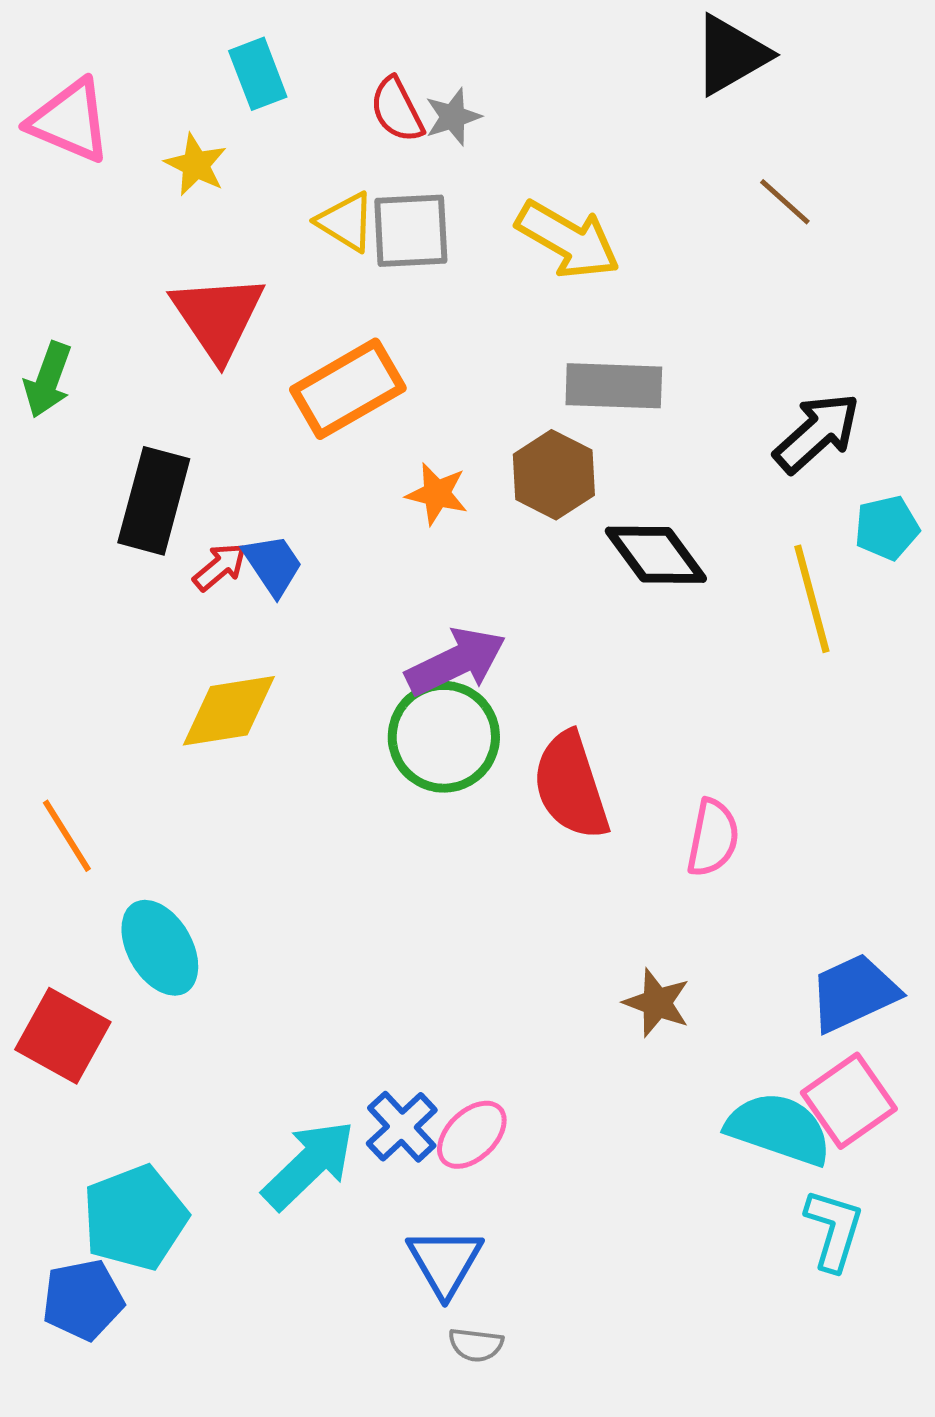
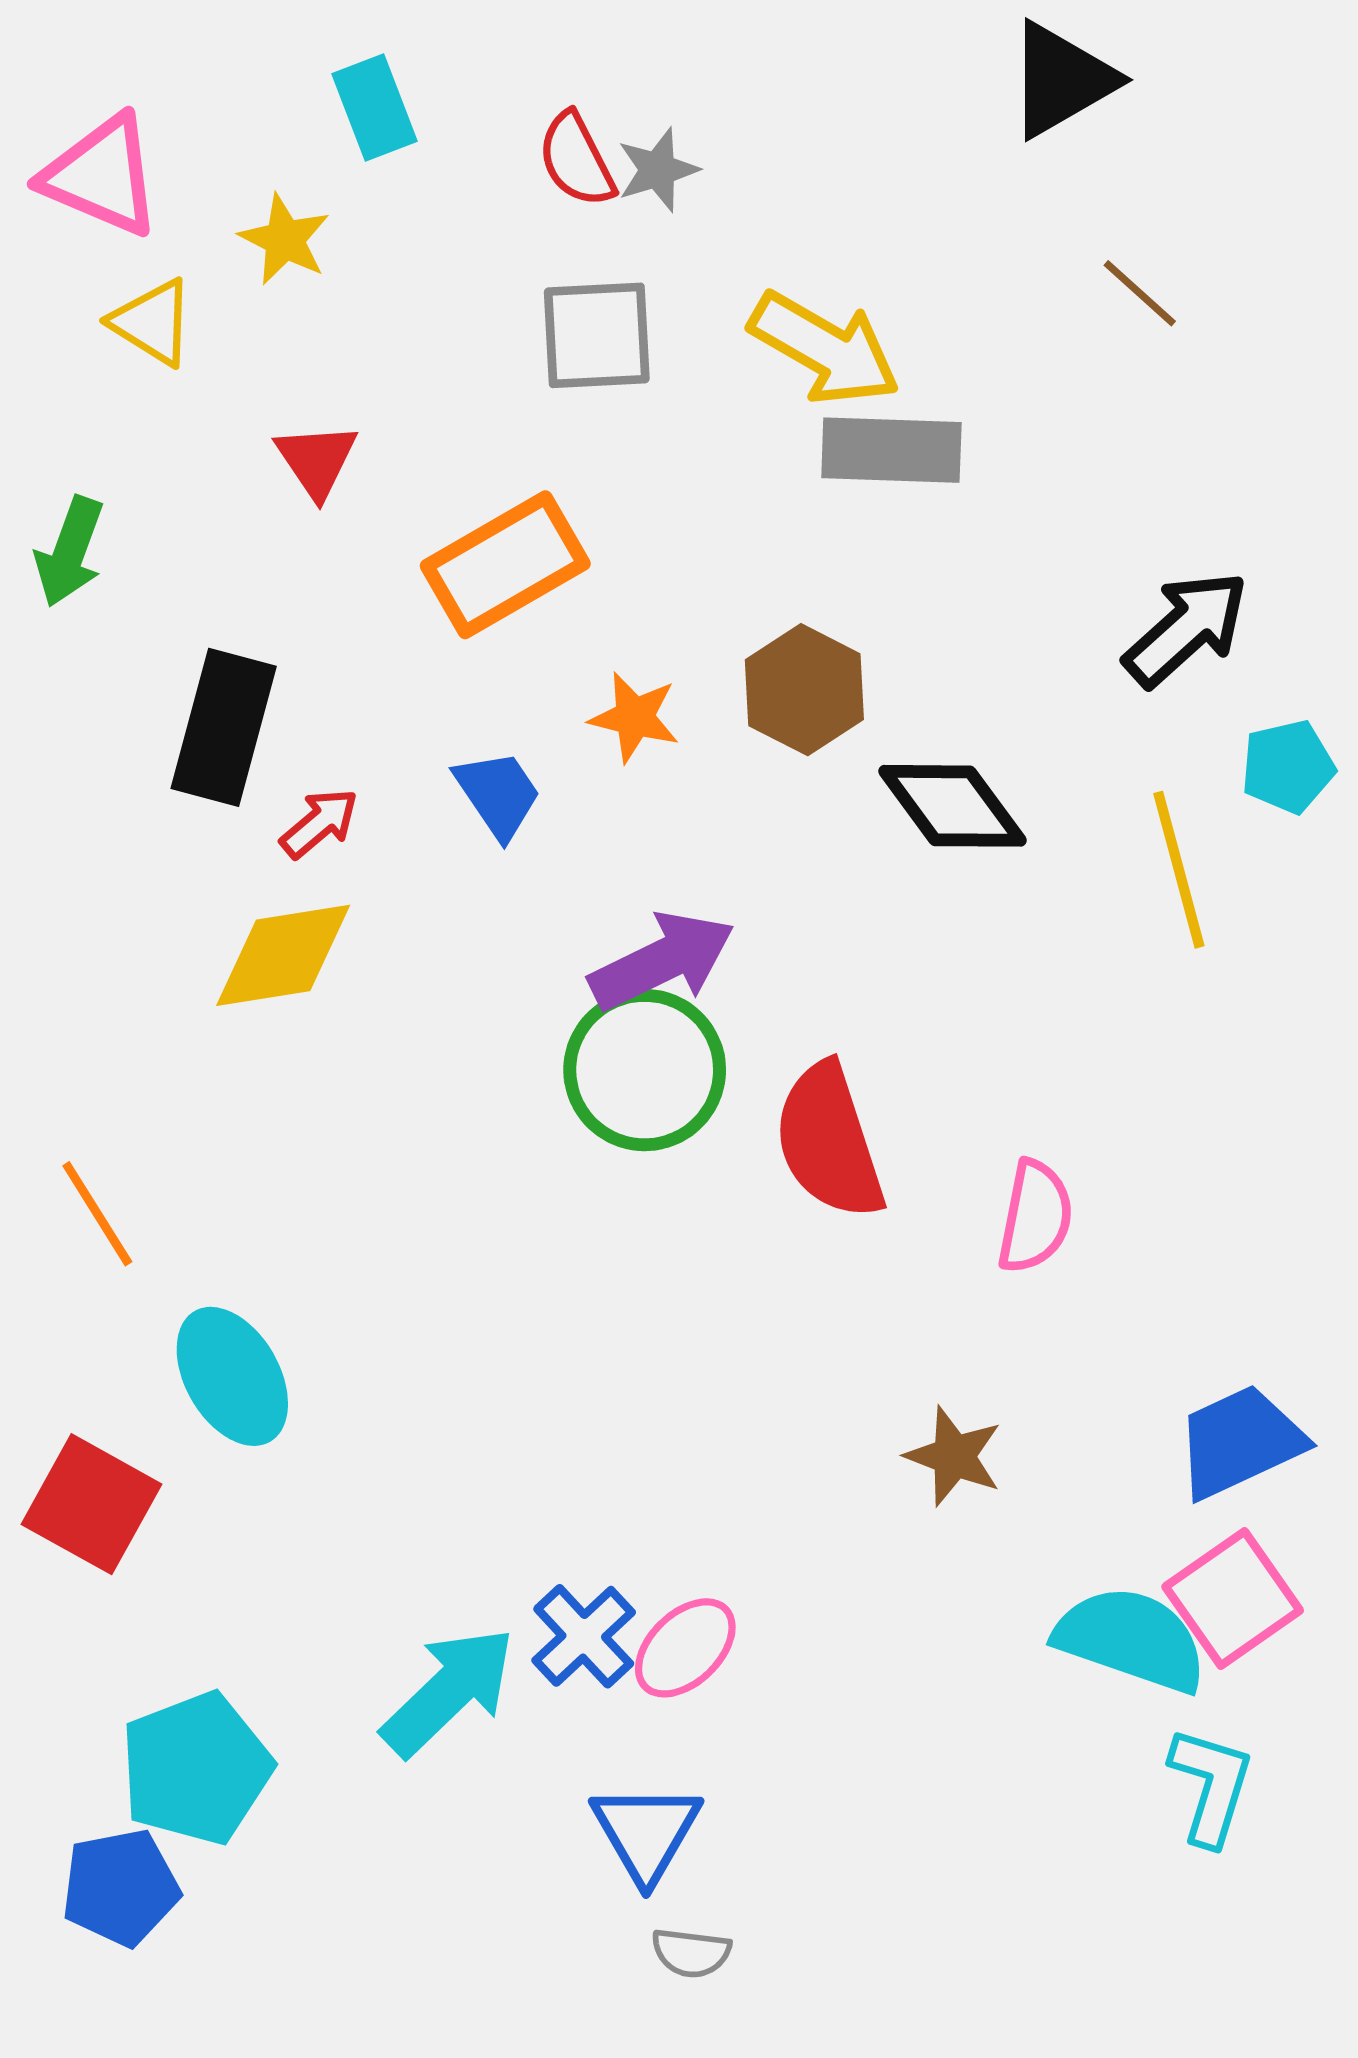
yellow triangle: (346, 222) -> (152, 322), moved
red triangle: (218, 317) -> (317, 460), size x0.6
gray rectangle: (614, 386) -> (891, 450), moved
blue trapezoid: (273, 565) -> (498, 794), moved
yellow diamond: (229, 711) -> (283, 955), moved

